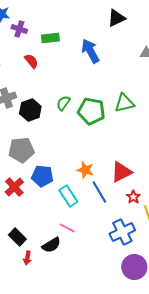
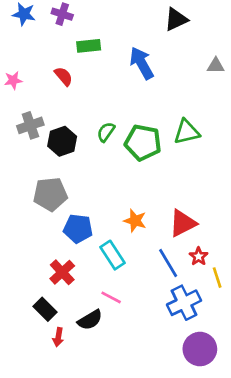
purple cross: (19, 29) -> (62, 14), moved
red cross: (14, 187) -> (62, 272), moved
blue line: (99, 192) -> (168, 263), moved

